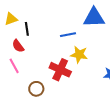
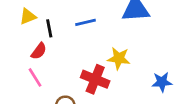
blue line: (68, 35) -> (85, 22), moved
red semicircle: (18, 46) -> (39, 51), turned -104

